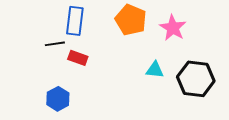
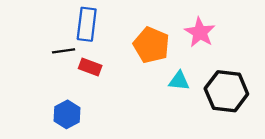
orange pentagon: (131, 20) -> (151, 45), moved

